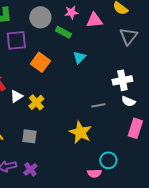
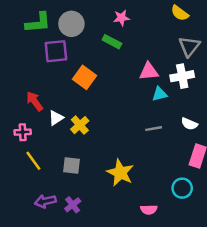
gray circle: (40, 17) -> (71, 24), moved
pink triangle: (94, 20) -> (149, 71), moved
cyan triangle: (79, 57) -> (160, 94), moved, turned 32
white cross: (122, 80) -> (182, 76), moved
yellow star: (80, 132) -> (120, 173), moved
cyan circle: (108, 160) -> (182, 188), moved

